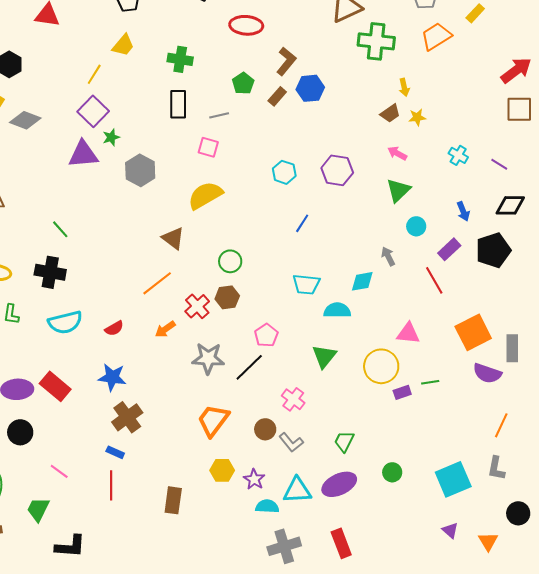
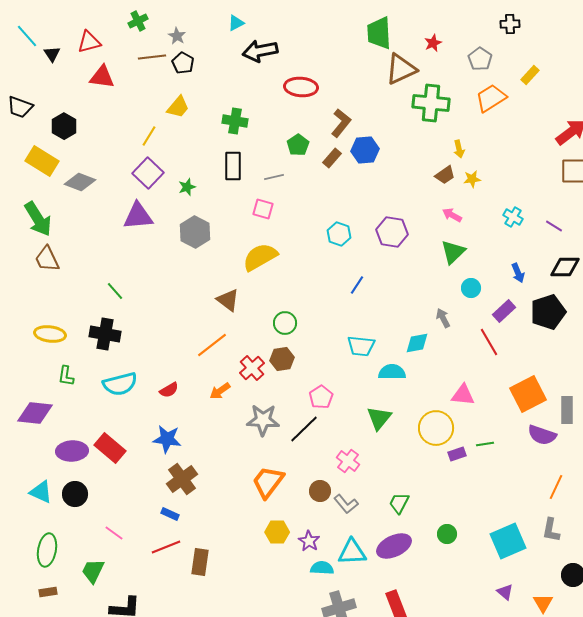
green star: (111, 137) -> (187, 187), moved
red line: (111, 485) -> (166, 547), turned 68
brown rectangle: (173, 500) -> (200, 562), moved

